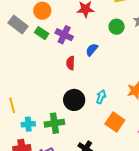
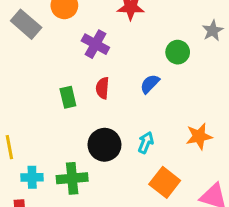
green circle: (117, 27) -> (178, 52), moved
green rectangle: (42, 33) -> (68, 97), moved, turned 40
blue semicircle: (92, 50) -> (150, 84), moved

